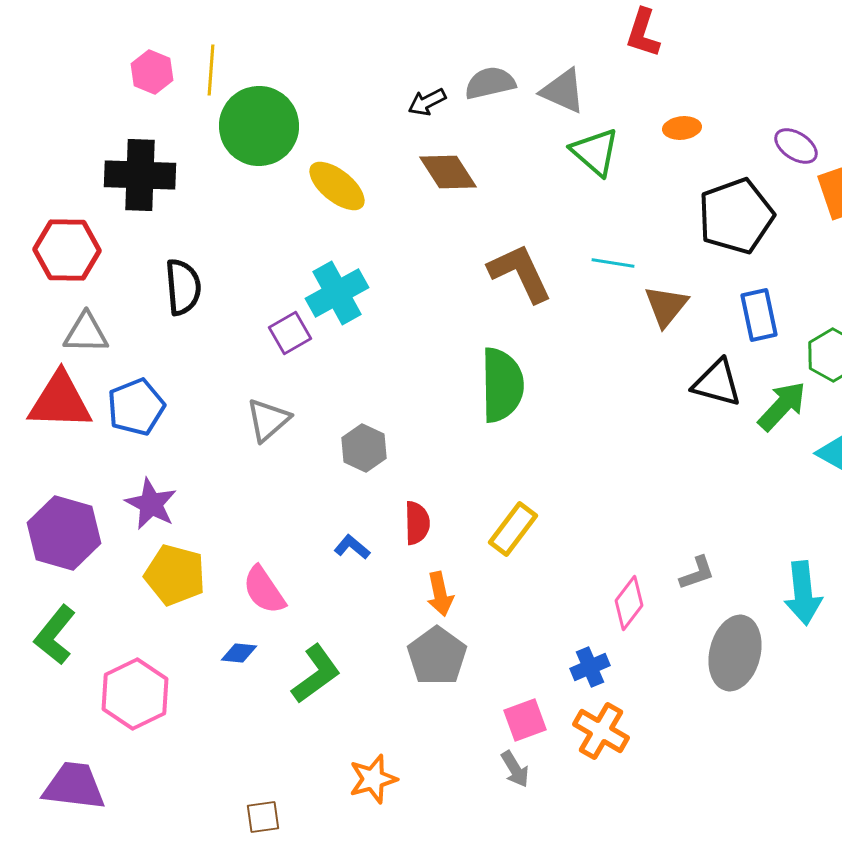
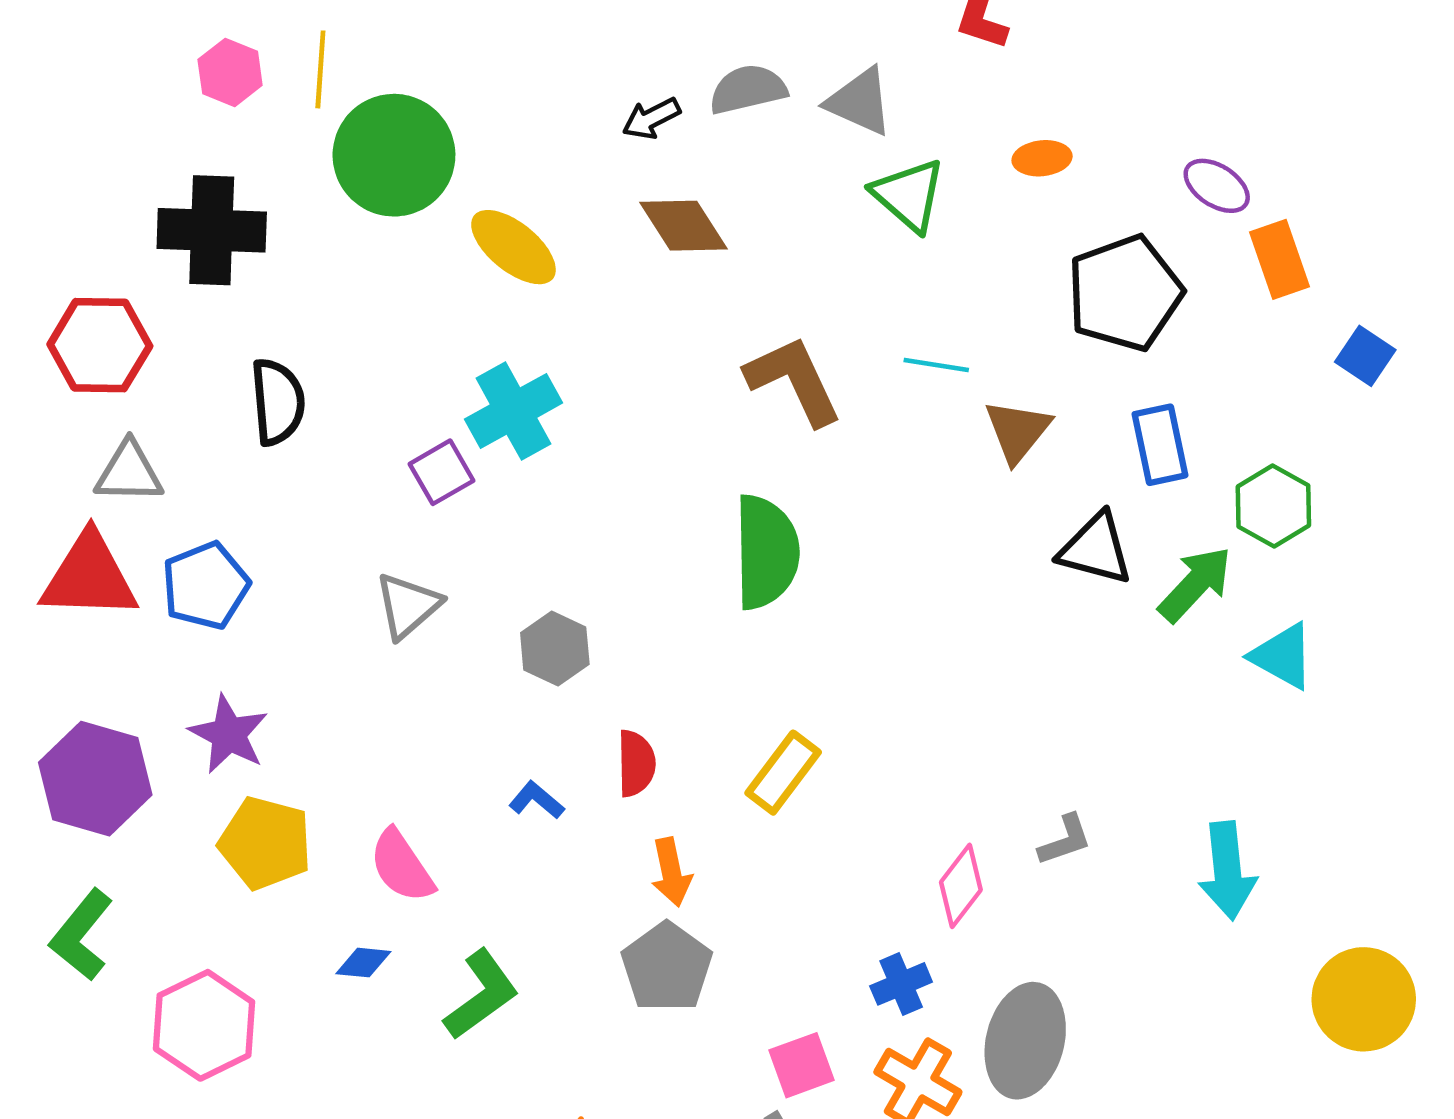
gray ellipse: (735, 653) -> (1025, 1041), moved

